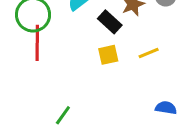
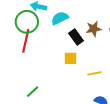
yellow line: (149, 53) -> (94, 73), moved

